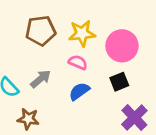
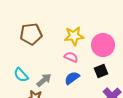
brown pentagon: (41, 31) -> (31, 34), moved
gray arrow: (41, 79) -> (44, 80), moved

